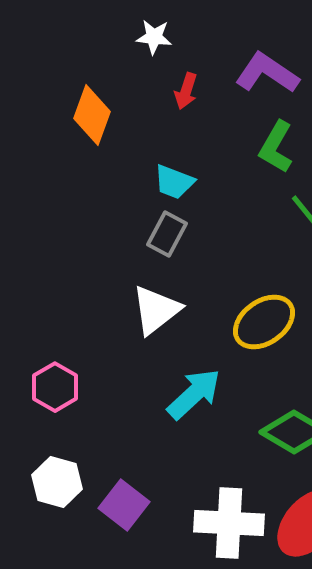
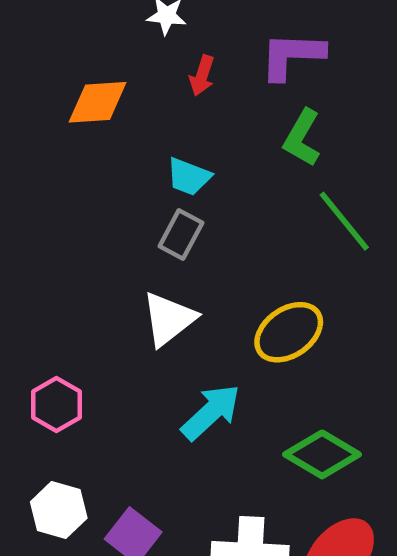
purple L-shape: (267, 73) -> (292, 56), turned -32
orange diamond: (92, 115) -> (98, 102), turned 66

